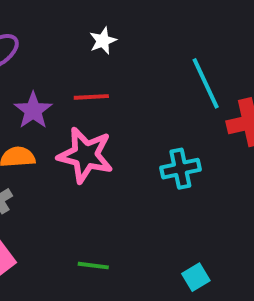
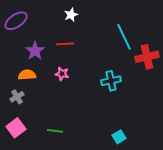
pink star: (85, 155) -> (62, 74), size x0.5
green line: (93, 266) -> (55, 131), moved

